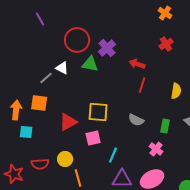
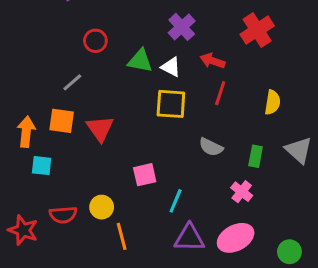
red circle: (77, 40) -> (95, 41), moved, size x0.6
red cross: (166, 44) -> (257, 30), size x1.5
purple cross: (107, 48) -> (182, 27), moved
white triangle: (62, 68) -> (171, 67), moved
yellow square: (98, 112) -> (171, 104), moved
red triangle: (68, 122) -> (100, 129), moved, turned -36

